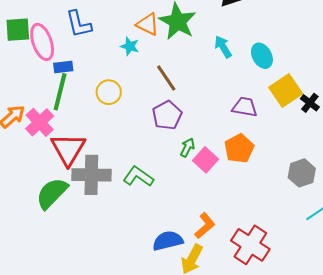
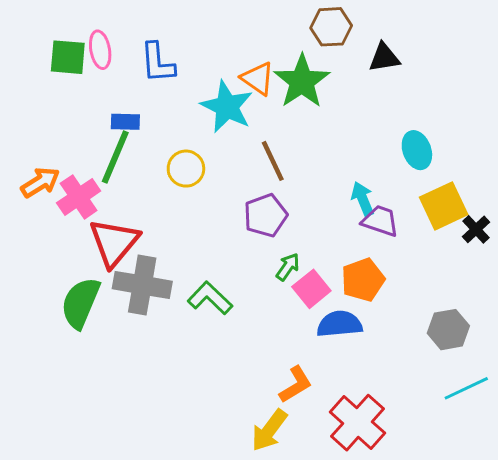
pink ellipse: (42, 42) -> (100, 50), moved, size x0.7
cyan star: (130, 46) -> (227, 107), size x1.8
cyan arrow: (223, 47) -> (363, 199), moved
green semicircle: (52, 193) -> (80, 303), turned -30
blue semicircle: (168, 241) -> (340, 324), moved

